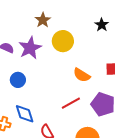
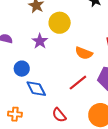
purple star: (30, 48) -> (40, 41), moved, size x0.7
blue diamond: (25, 114) -> (36, 89), moved

